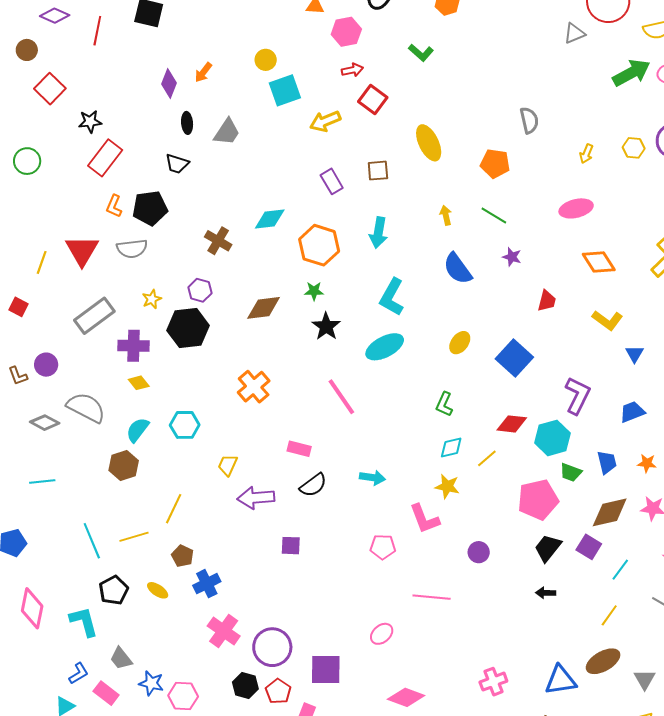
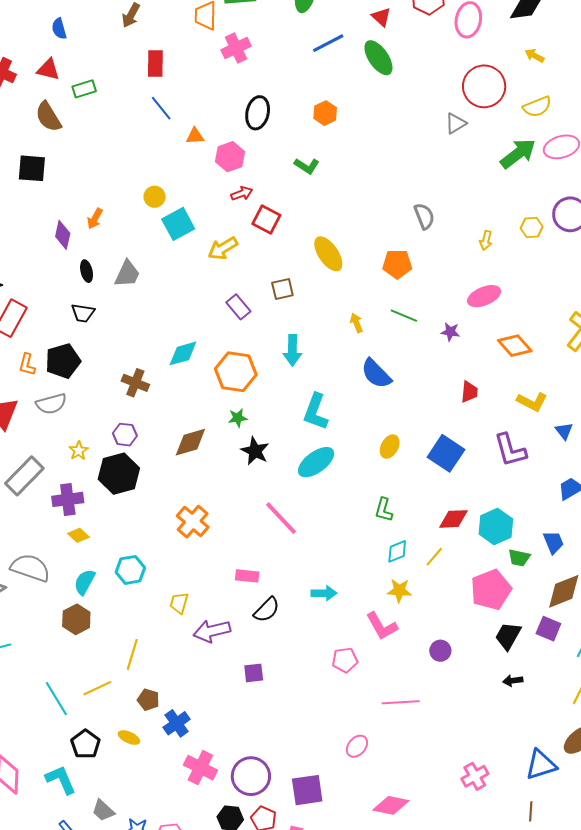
purple star: (512, 257) -> (450, 332), moved
purple L-shape: (578, 396) -> (510, 450), moved, turned 147

